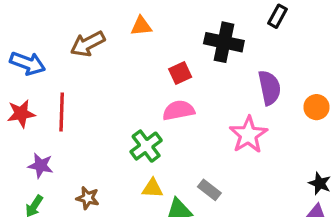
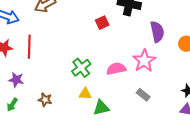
pink semicircle: (179, 110) -> (116, 69), moved
gray rectangle: (209, 190) -> (143, 95), moved

